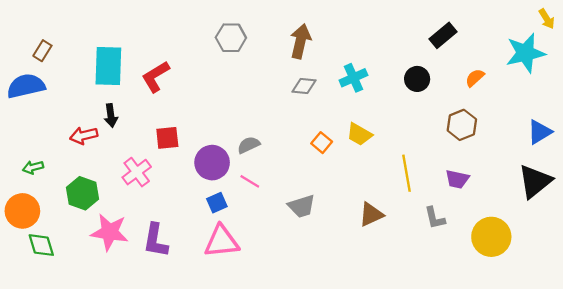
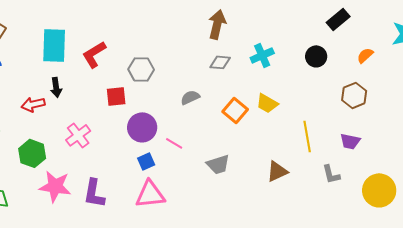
gray hexagon: (231, 38) -> (141, 69), moved
red square: (167, 138) -> (116, 96), moved
orange square: (322, 143) -> (235, 110), size x1.4
gray semicircle: (249, 145) -> (190, 97), moved

